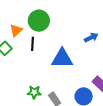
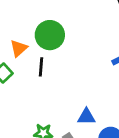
blue triangle: (62, 58) -> (86, 117), moved, size x0.6

